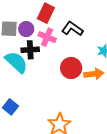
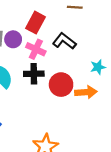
black cross: (30, 50) -> (34, 74), moved

